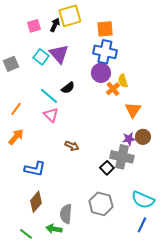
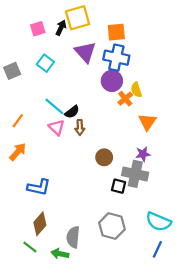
purple triangle: (59, 54) -> (85, 52), moved
black semicircle: (68, 88) -> (72, 112), moved
brown circle: (143, 137) -> (104, 157), moved
brown arrow: (72, 146) -> (80, 127), moved, turned 64
black square: (107, 168) -> (119, 186), turned -32
green line: (26, 234) -> (30, 247), moved

